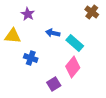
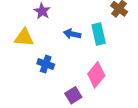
cyan rectangle: (75, 43) -> (99, 34), moved, turned 36

